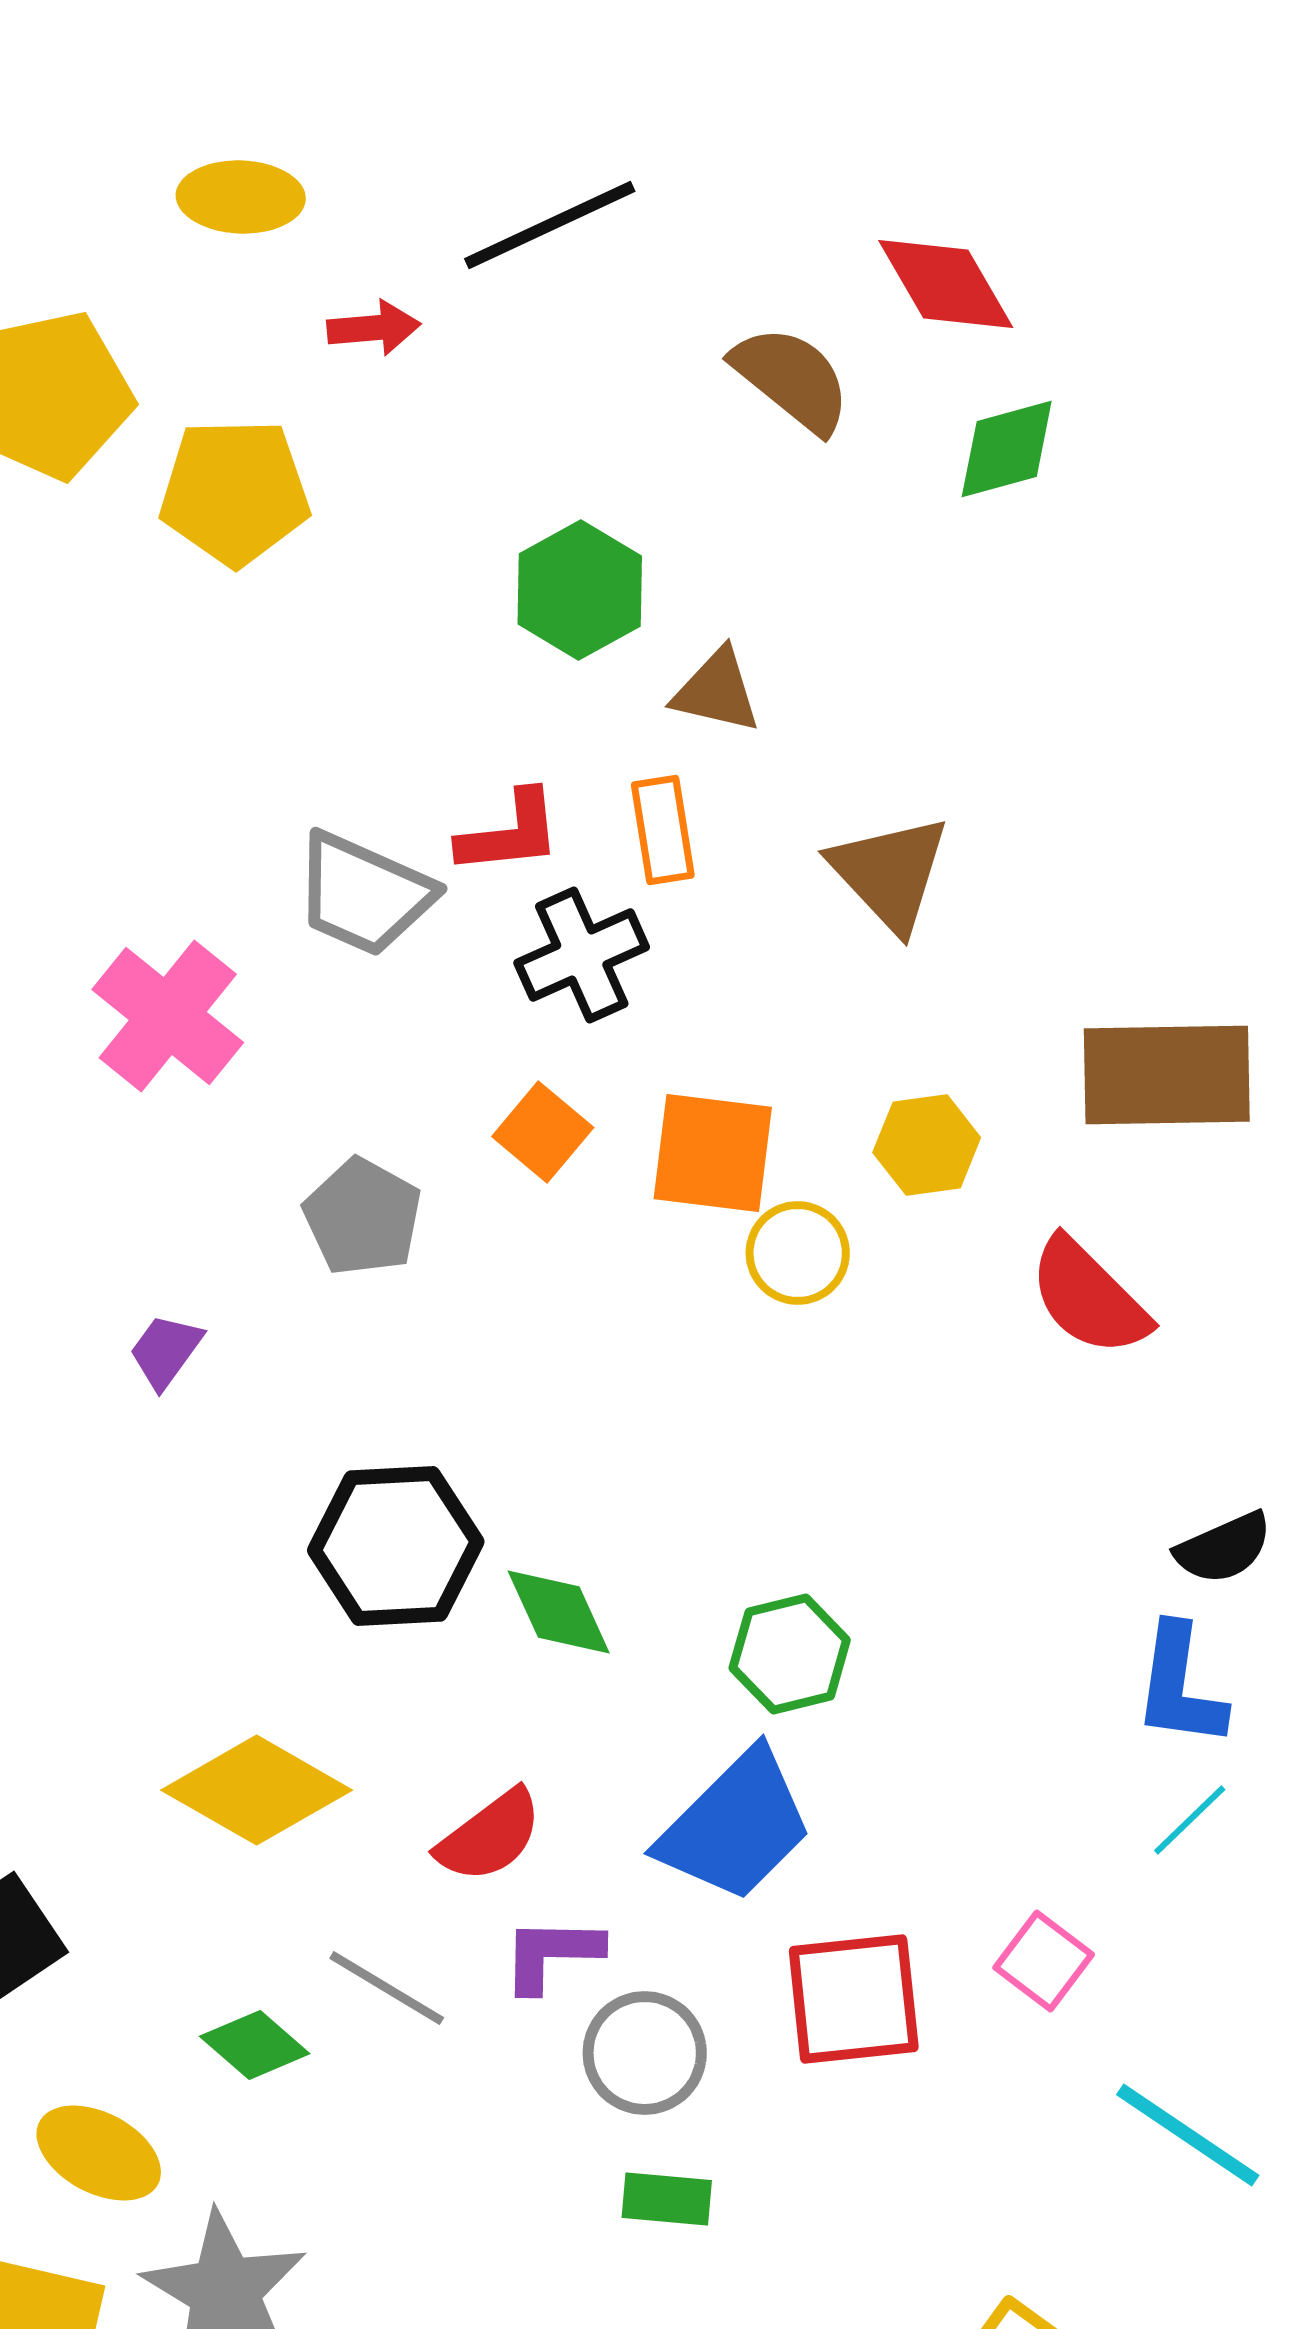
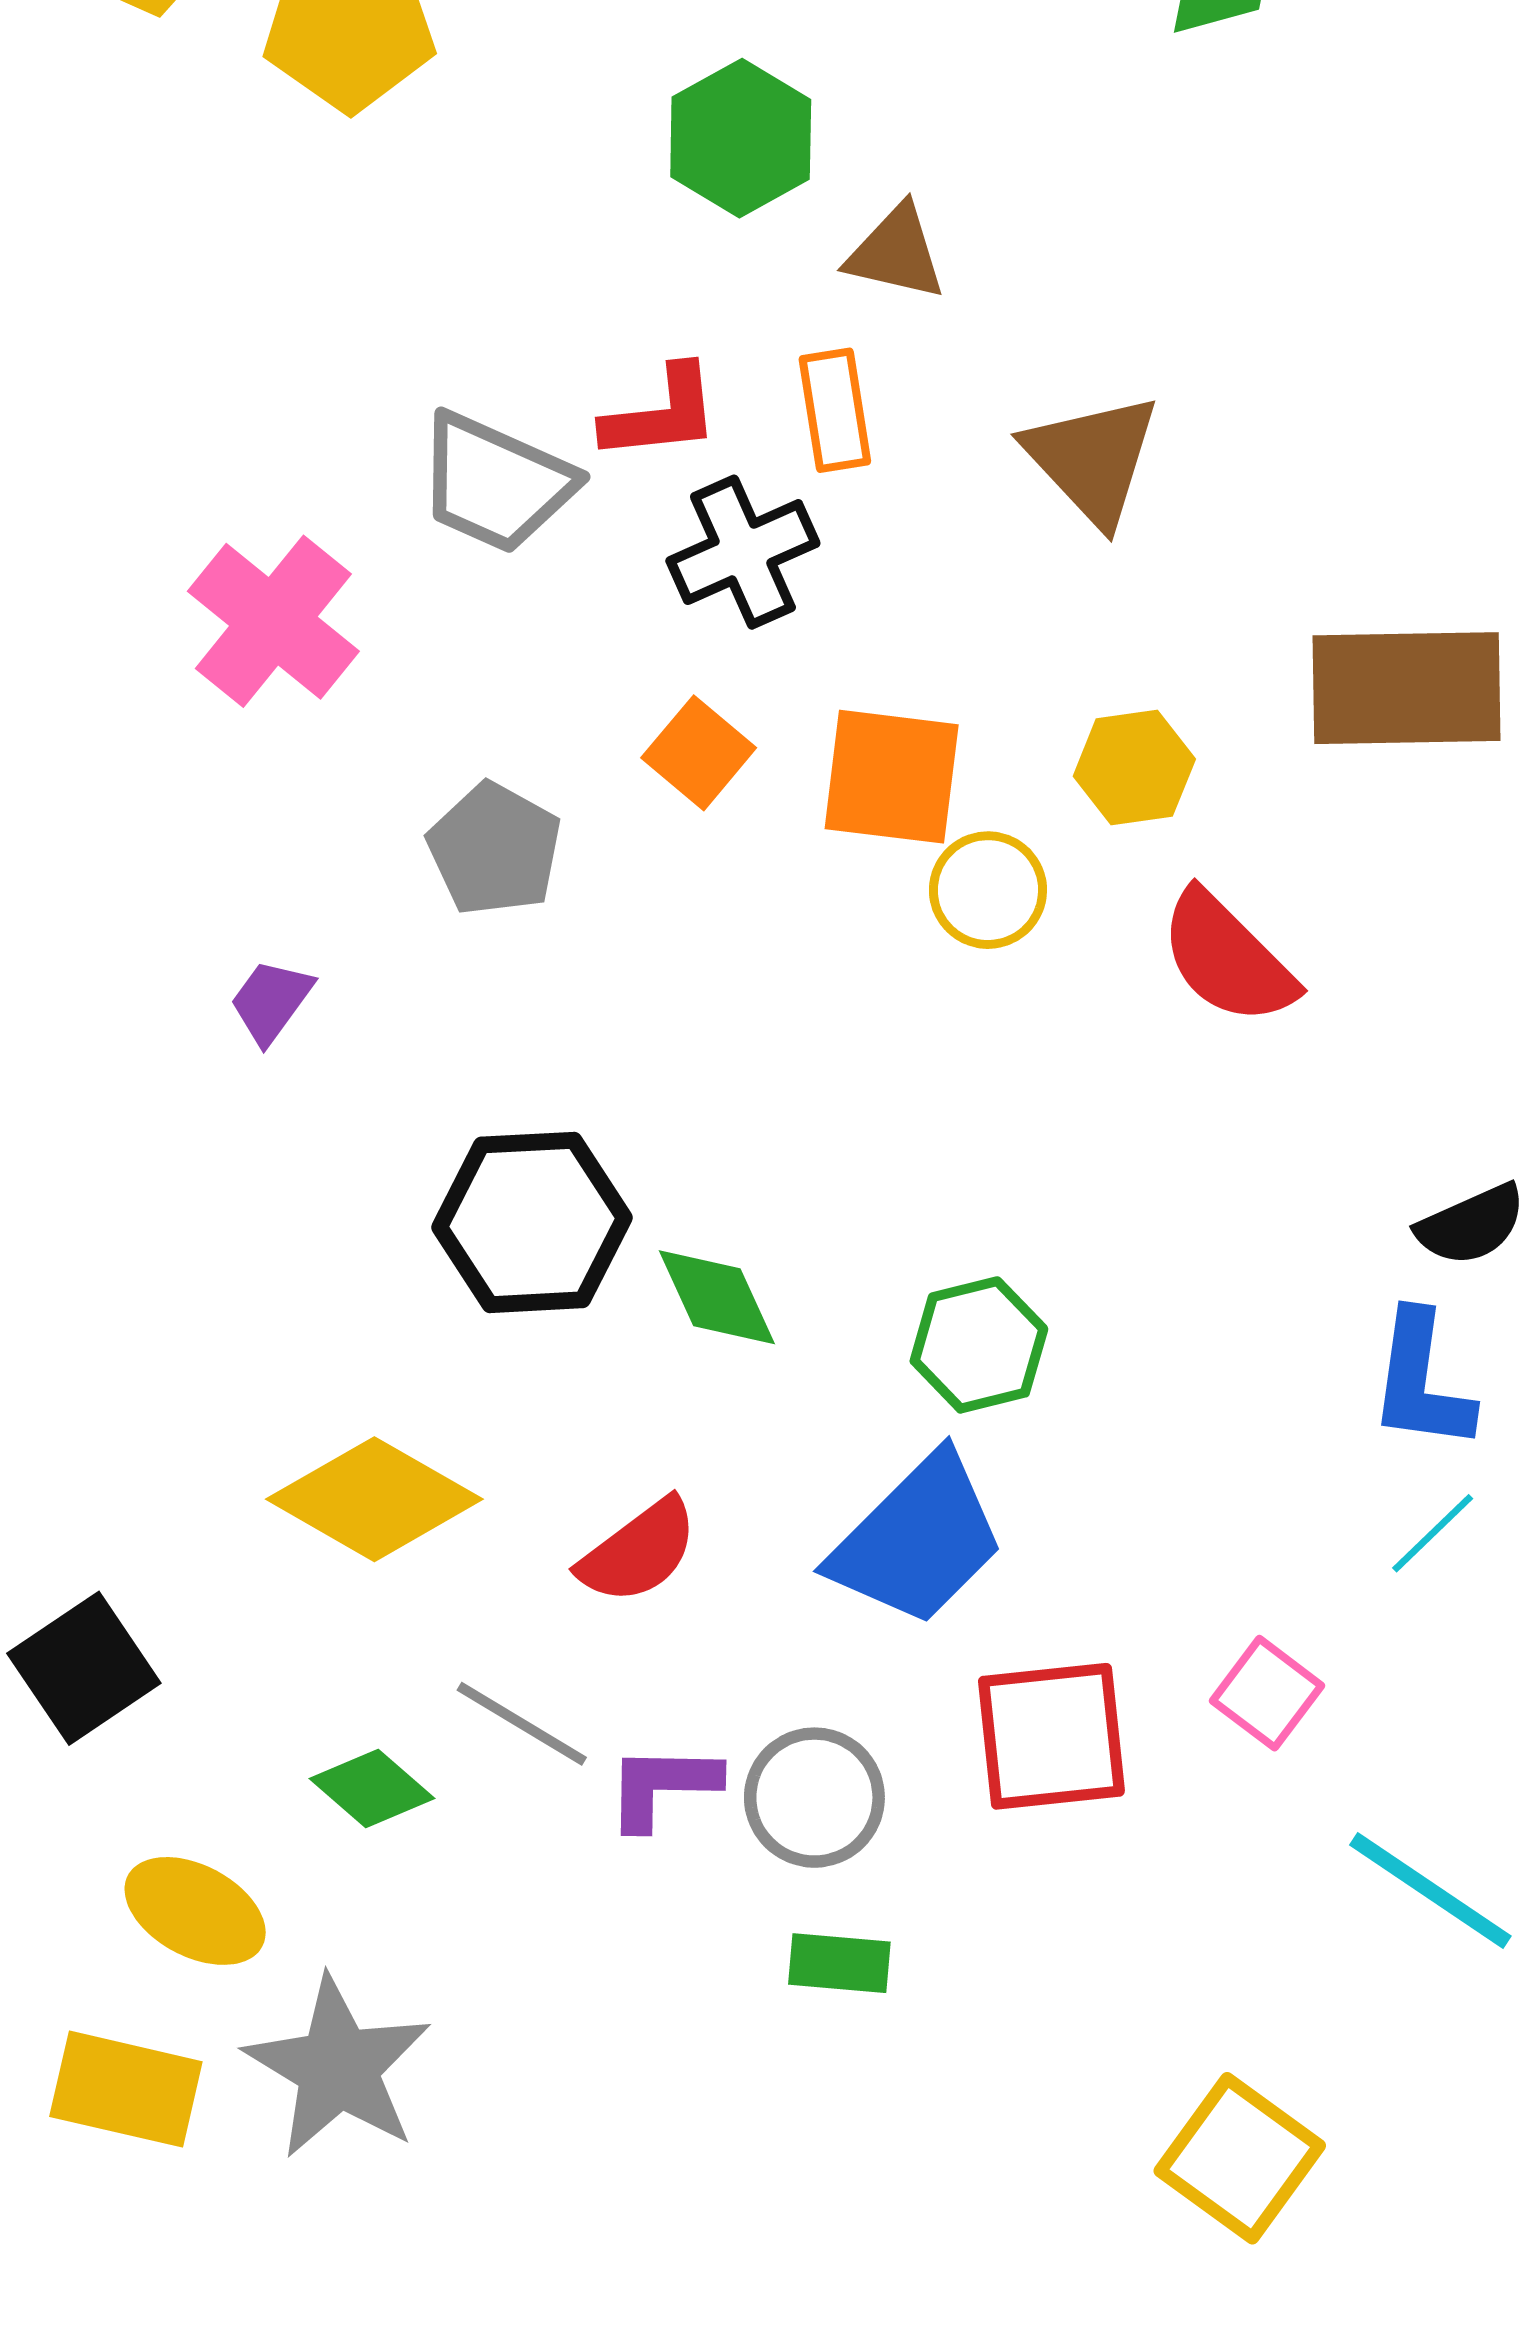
red semicircle: (1089, 1297) -> (1227, 958), moved
purple L-shape: (552, 1954) -> (662, 1786), moved

